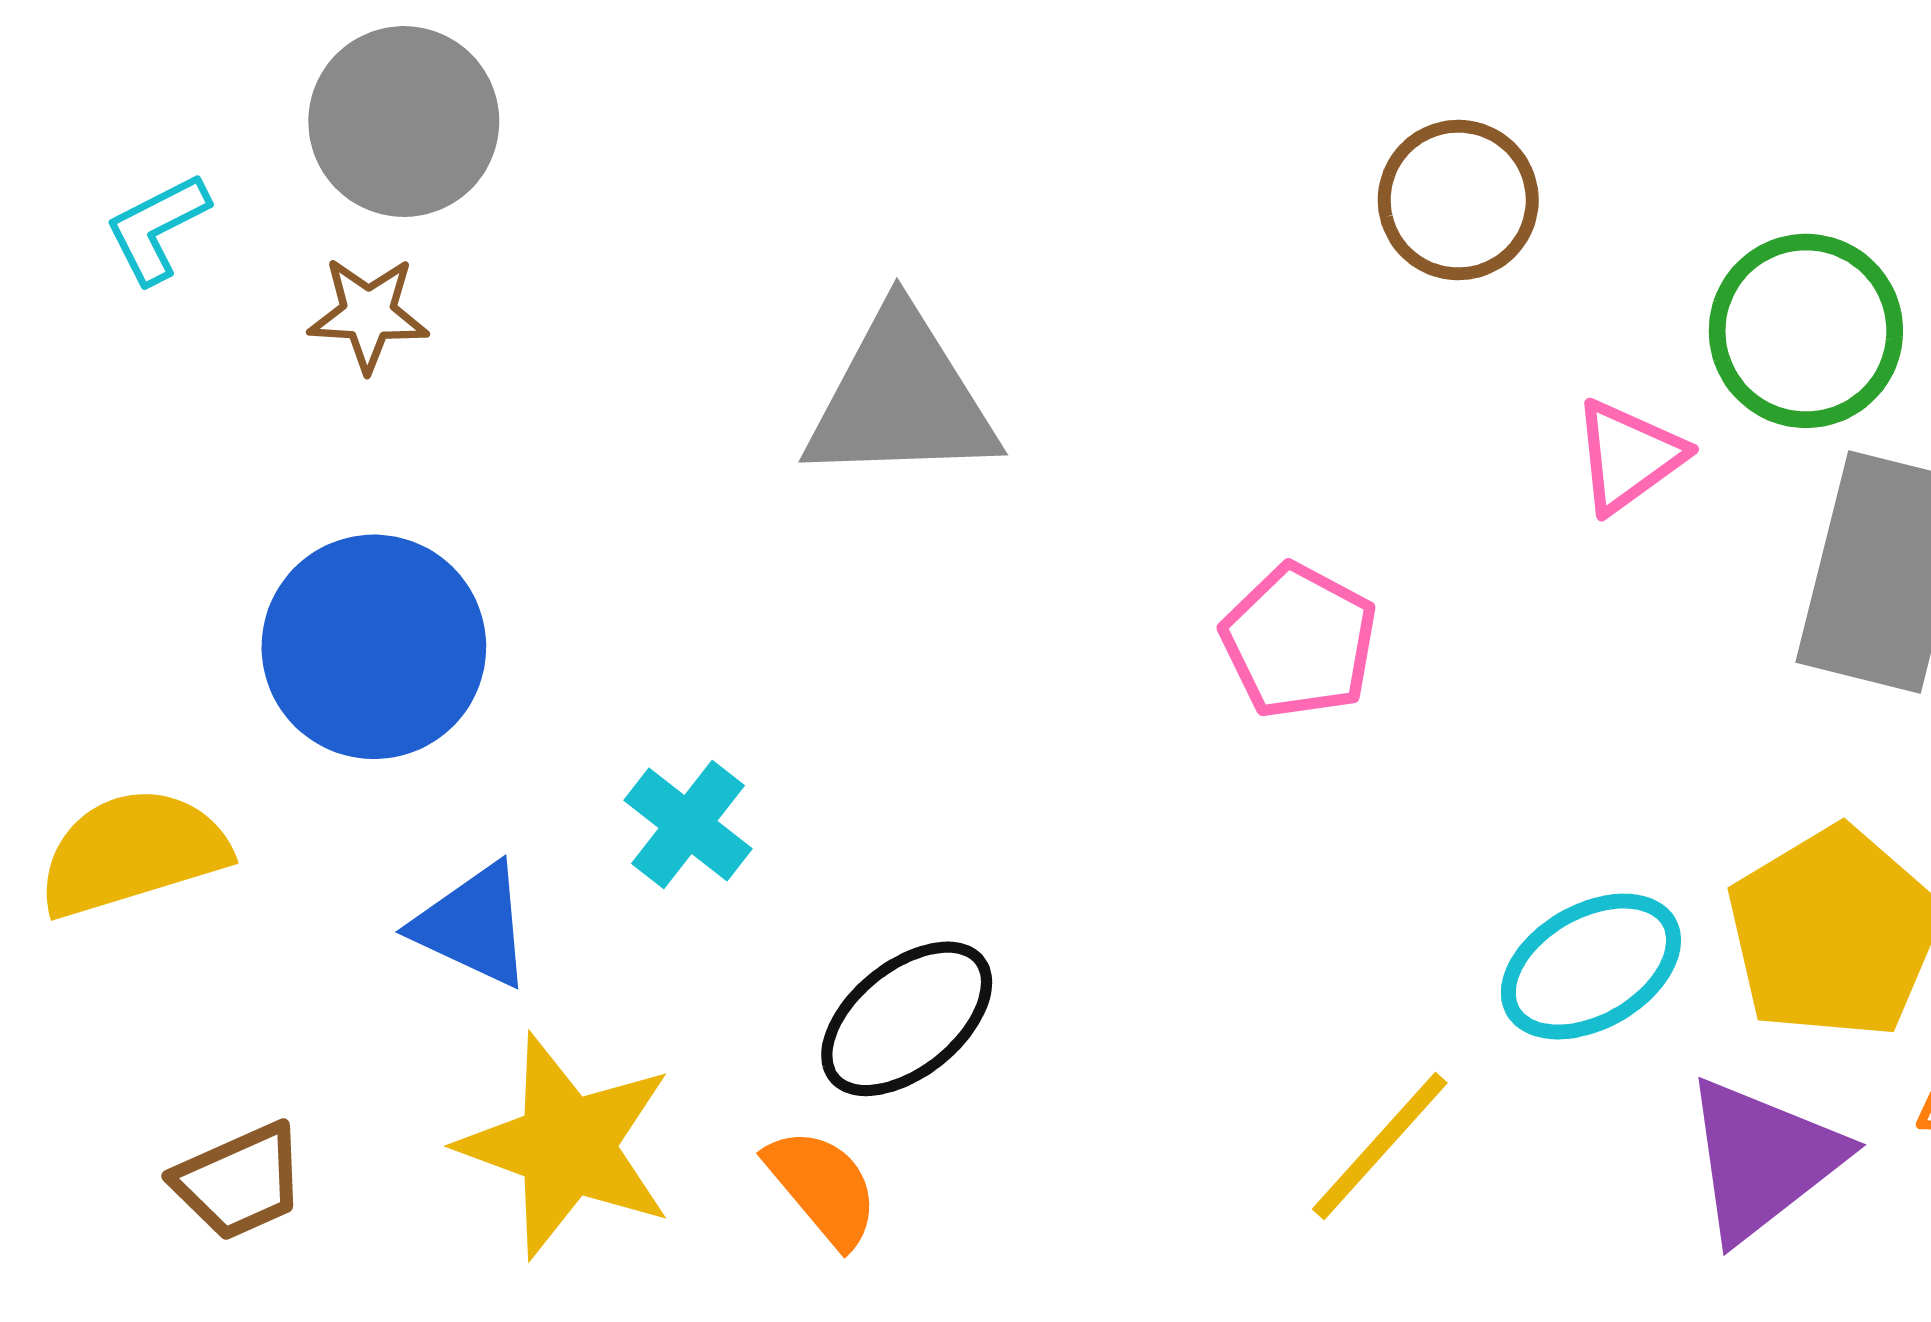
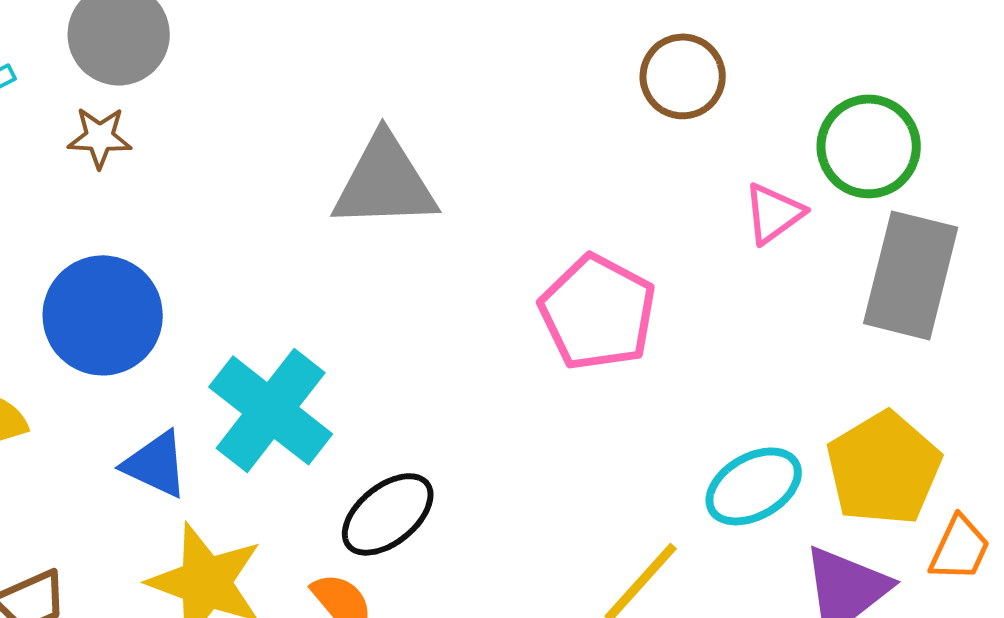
pink pentagon: (1299, 641) -> (598, 312), size x1.4
cyan cross: (688, 824) -> (271, 410), size x1.8

